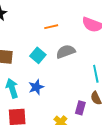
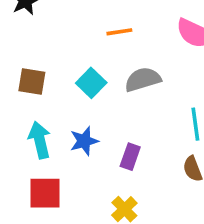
purple rectangle: (80, 108) -> (130, 157), moved

